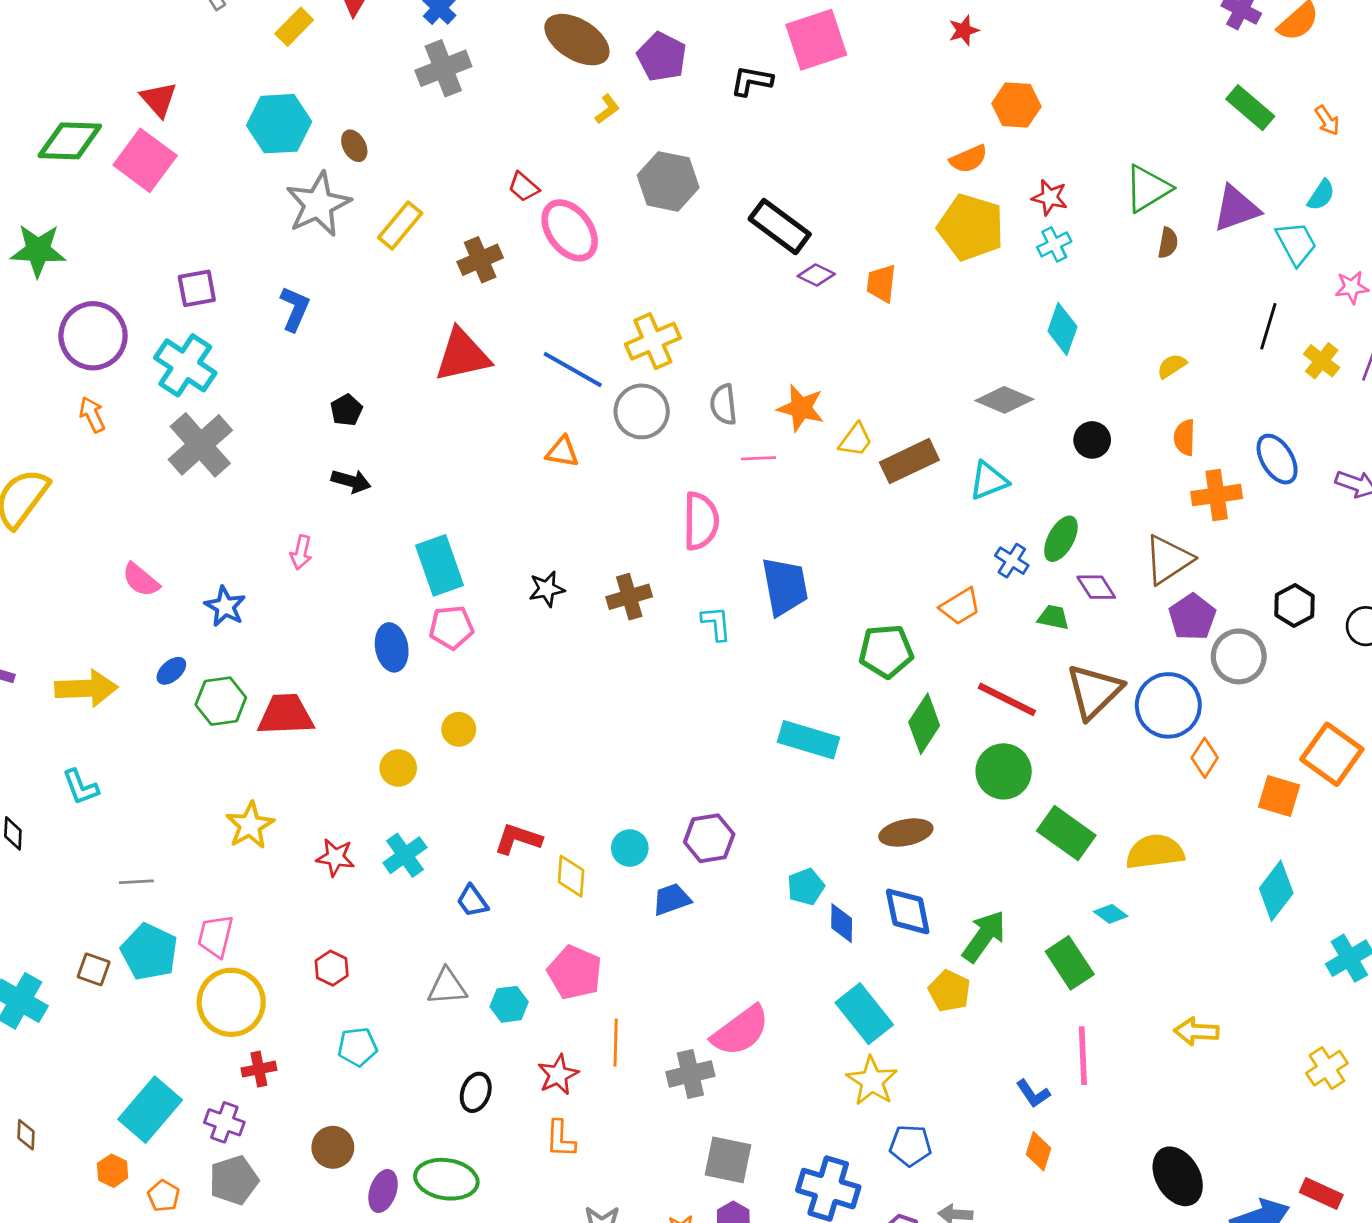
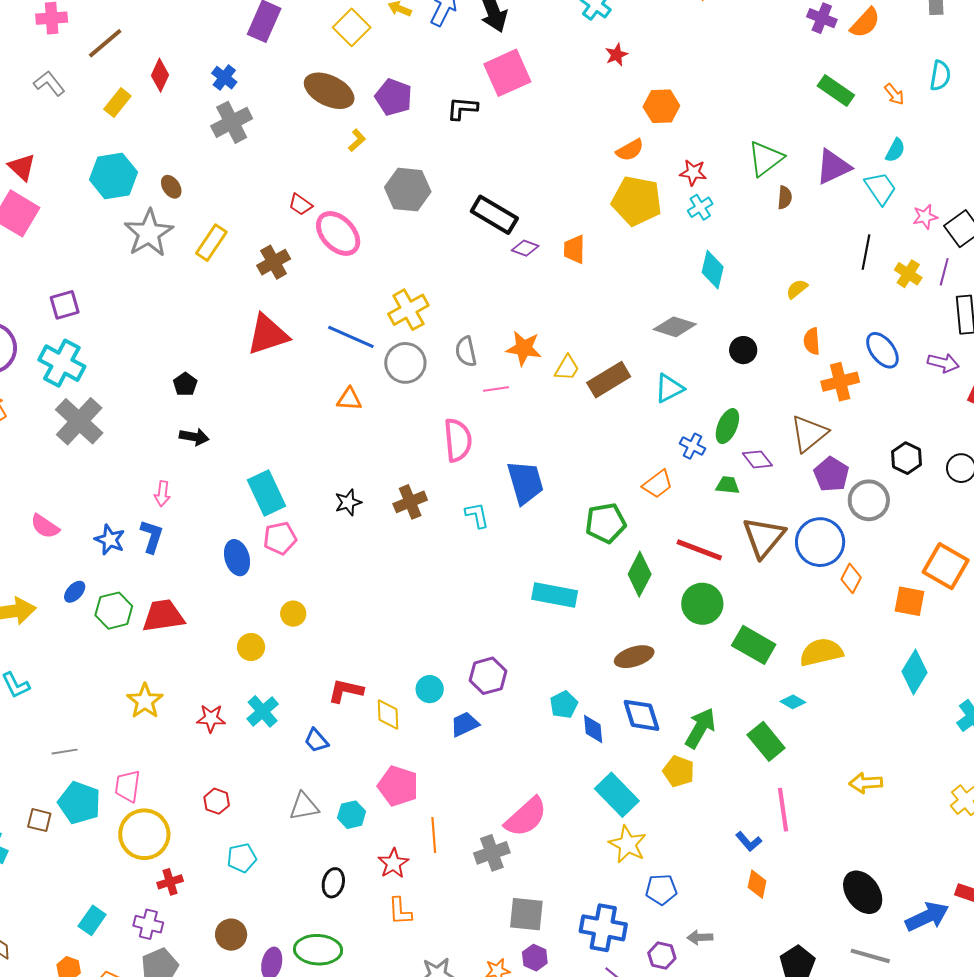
blue L-shape: (295, 309) -> (152, 536), moved
cyan rectangle: (150, 1110) -> (92, 920), size x0.6

